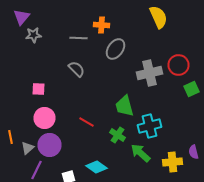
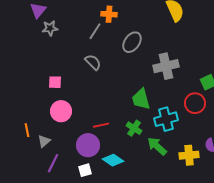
orange cross: (102, 25) -> (109, 14), moved
gray line: (78, 38) -> (95, 31), turned -60
red circle: (178, 65) -> (195, 103), moved
red line: (86, 122) -> (101, 125), moved, turned -42
purple circle: (50, 145) -> (88, 145), moved

